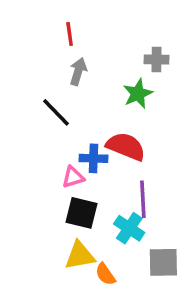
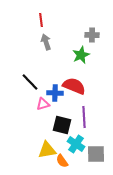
gray arrow: (78, 71) -> (46, 42), turned -35
black line: (56, 112) -> (30, 82), moved
black square: (82, 213) -> (62, 125), moved
cyan cross: (129, 228) -> (76, 144), moved

